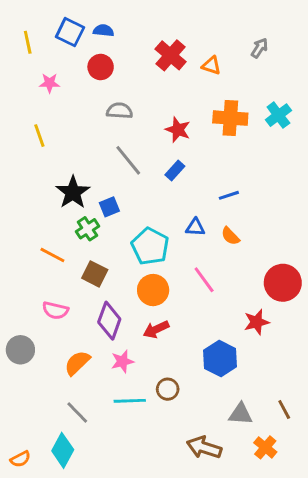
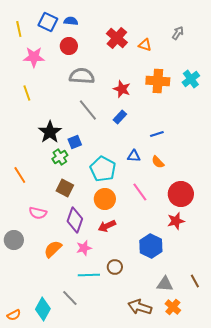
pink star: (50, 83) -> (34, 57), size x1.5
gray semicircle: (120, 111) -> (82, 76), size x1.4
orange line: (52, 255) -> (20, 175), moved, turned 30
red circle: (283, 283) -> (181, 194), moved
gray line: (77, 412) -> (70, 298), moved
orange cross: (265, 447) -> (173, 307), moved

